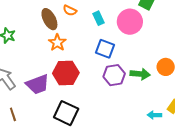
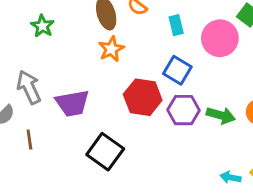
red hexagon: (66, 73) -> (143, 97), moved

